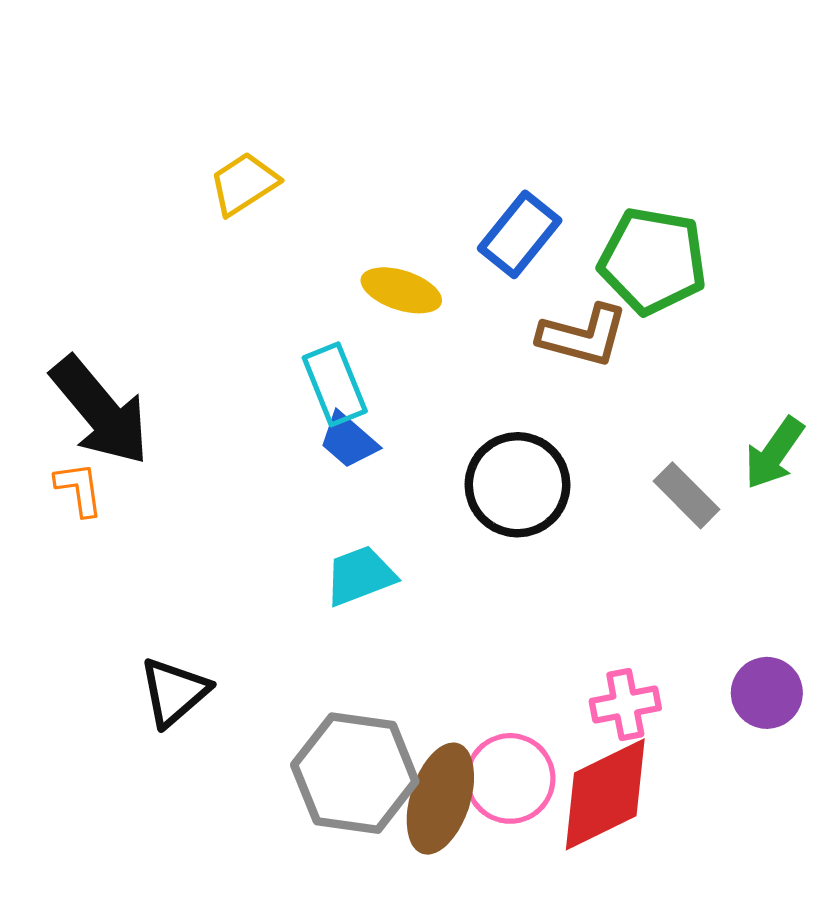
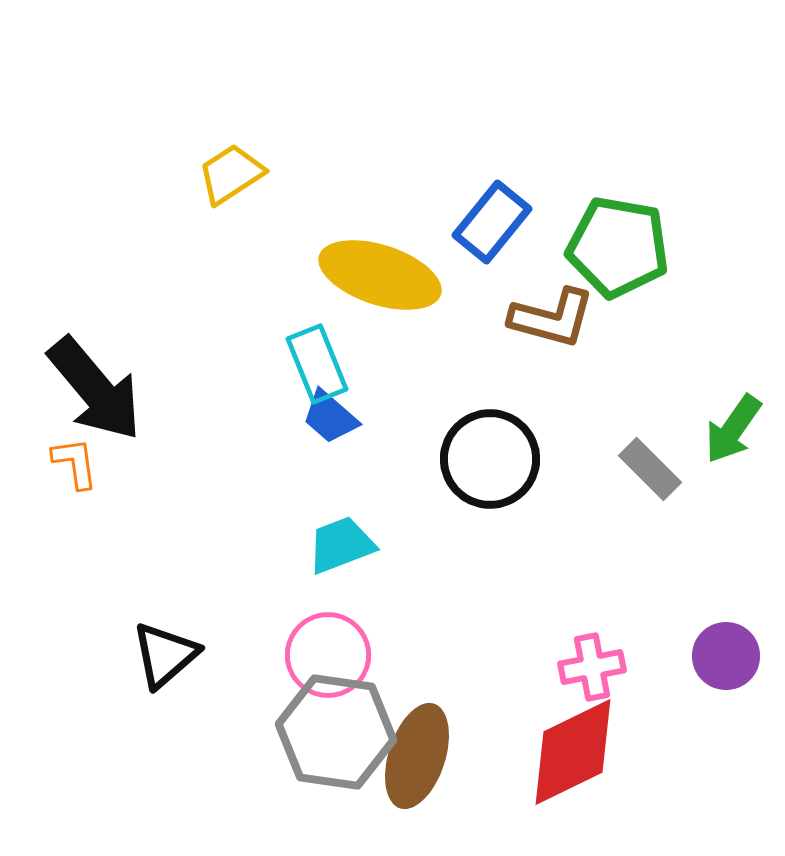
yellow ellipse: (401, 290) -> (380, 275), size x1.6
pink circle: (510, 778) -> (328, 655), moved

